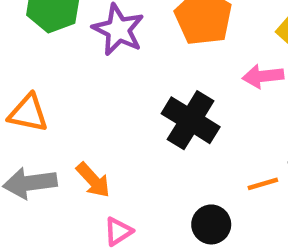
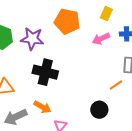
black cross: (191, 120) -> (45, 72), moved

